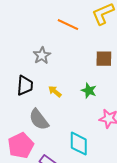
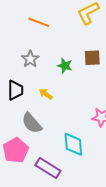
orange line: (68, 25) -> (39, 22), moved
green star: (89, 91) -> (65, 66), moved

